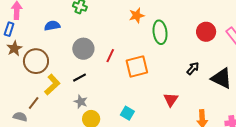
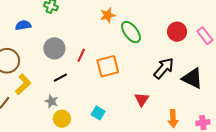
green ellipse: (160, 32) -> (131, 32), turned -30
black arrow: (193, 68) -> (164, 68), size x1.6
black line: (79, 78) -> (60, 78), moved

